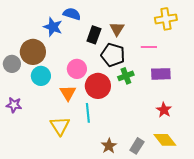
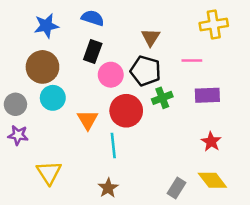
blue star: (53, 27) -> (46, 26), moved, turned -30
black rectangle: (94, 35) -> (93, 52), moved
gray circle: (12, 64) -> (15, 104), moved
pink circle: (77, 69) -> (111, 75), moved
yellow triangle: (60, 126) -> (49, 173), moved
brown star: (109, 146) -> (108, 188), moved

